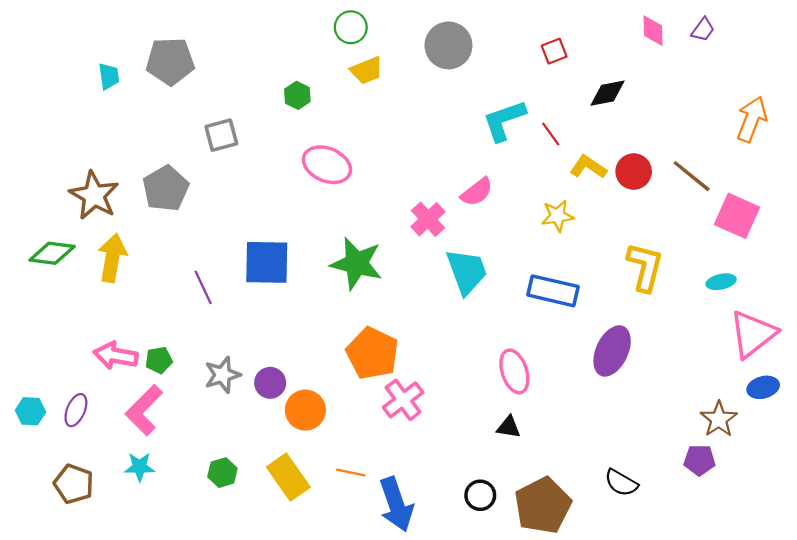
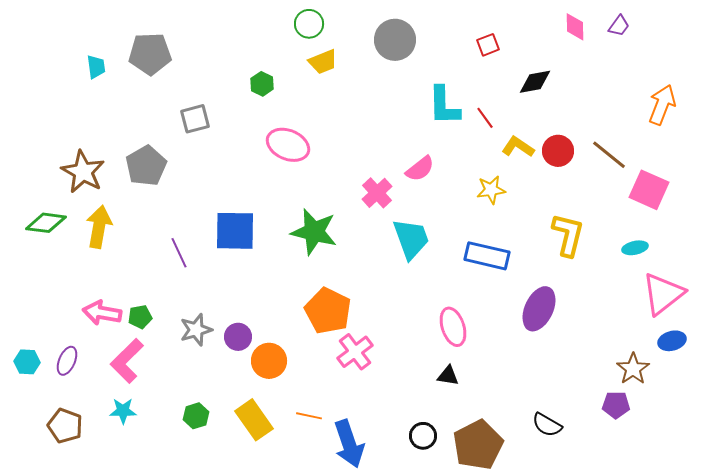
cyan L-shape: (504, 120) -> (444, 106), turned -72

